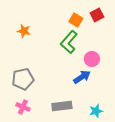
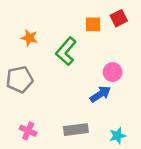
orange square: (76, 20) -> (93, 24), turned -32
green L-shape: (69, 42) -> (66, 51), moved
gray pentagon: (23, 79) -> (20, 79), moved

